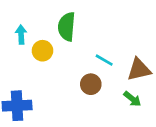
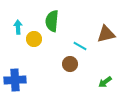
brown triangle: (139, 69) -> (106, 34), moved
green arrow: (132, 99) -> (105, 82), moved, turned 104

